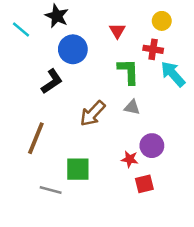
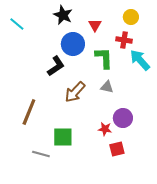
black star: (57, 16) -> (63, 15), moved
blue circle: (73, 49) -> (73, 44), moved
black L-shape: (52, 81) -> (56, 66), moved

